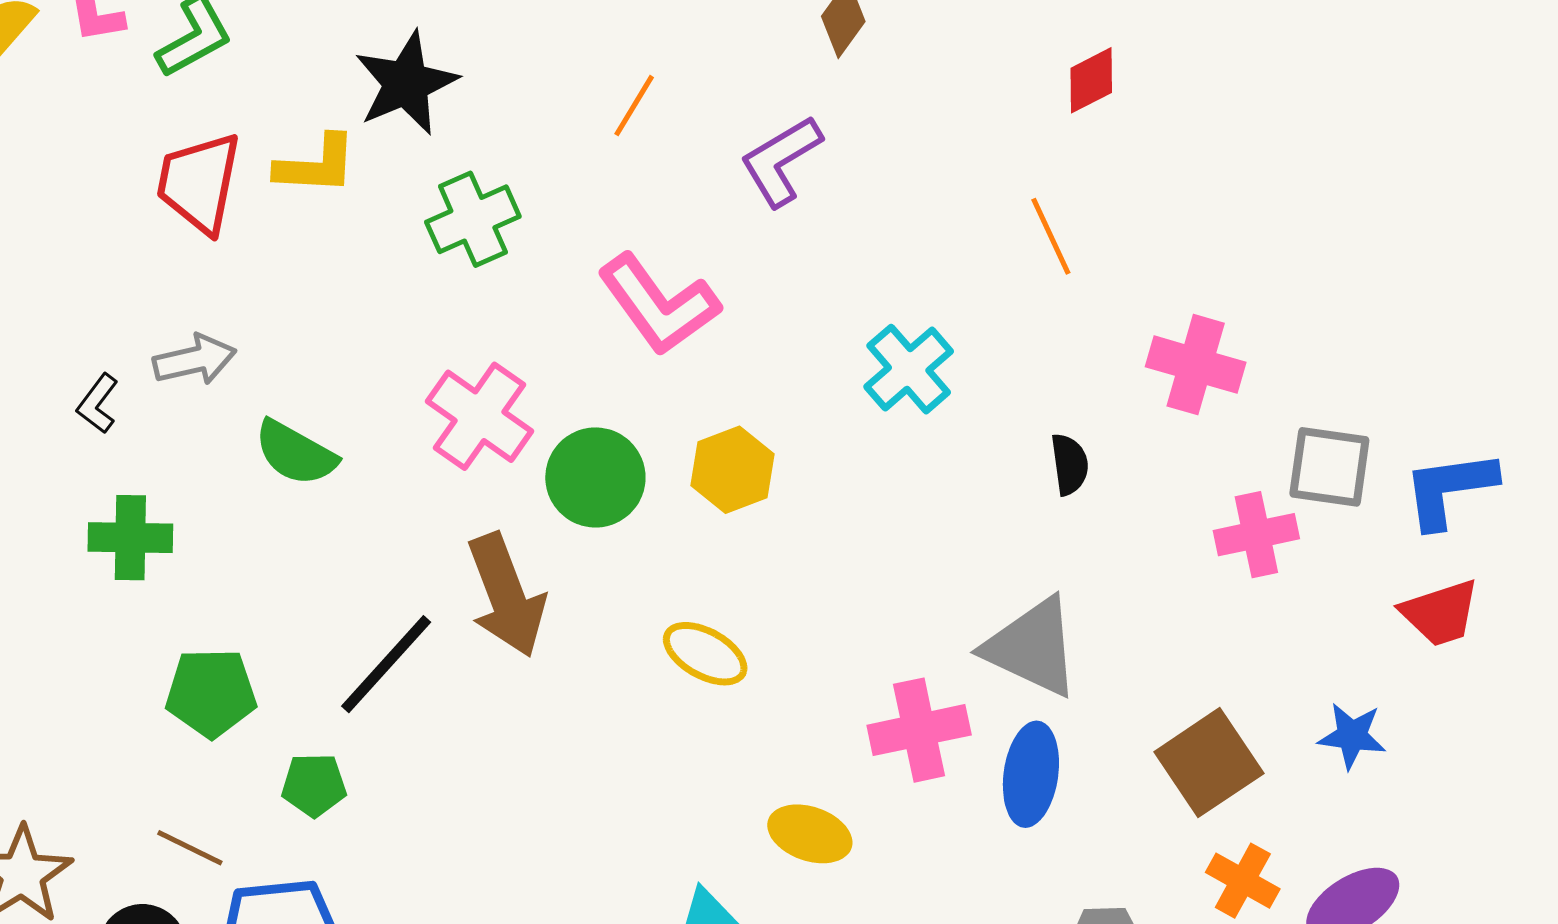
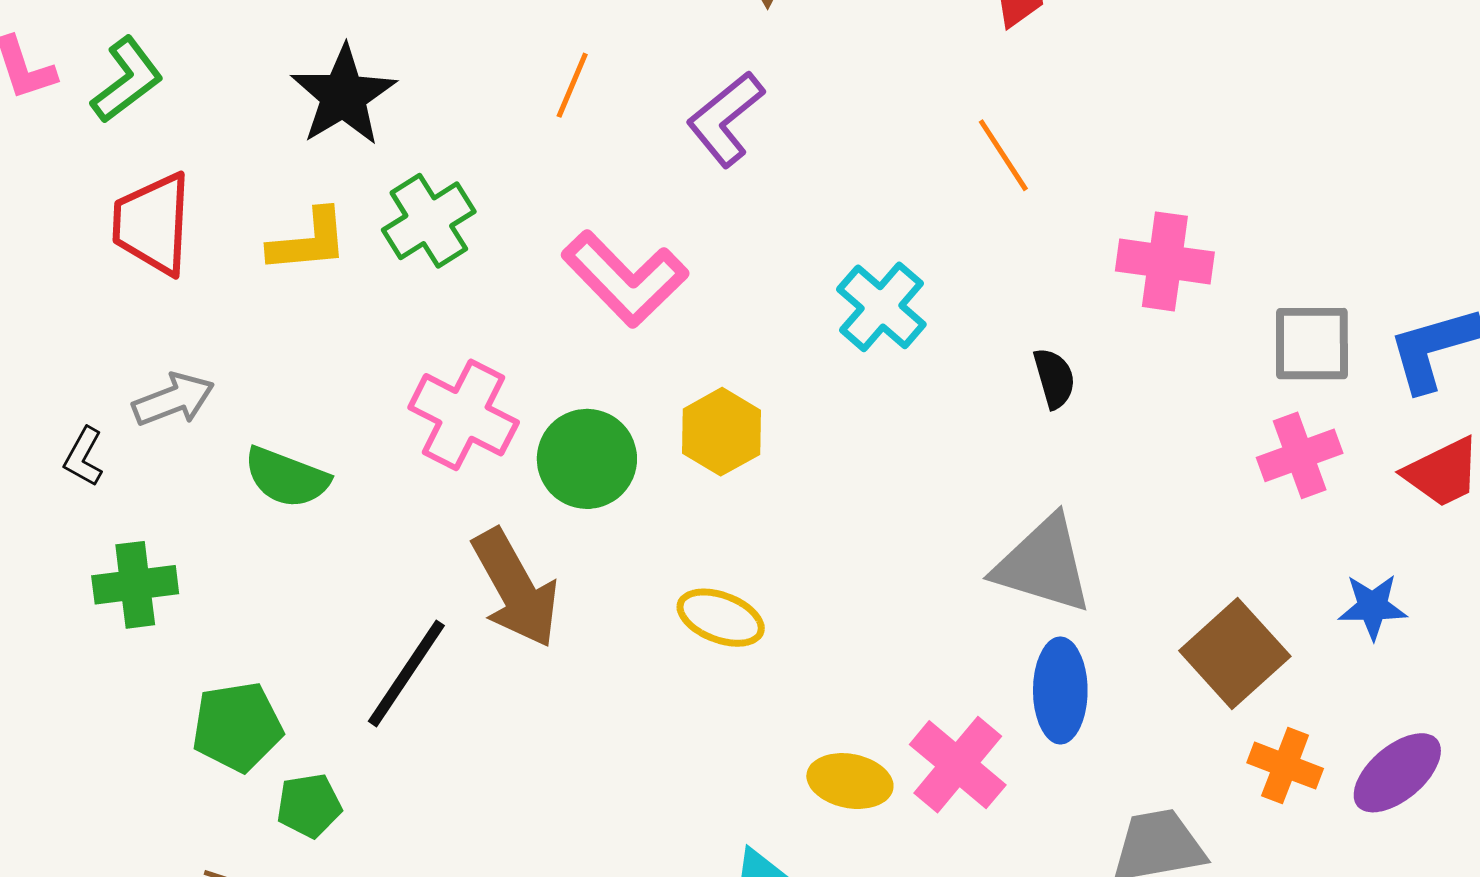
yellow L-shape: (316, 165) -> (308, 241), moved
pink cross: (1256, 535) -> (1300, 455), moved
pink cross: (919, 730) -> (958, 765), moved, turned -30
green pentagon: (314, 785) -> (309, 805), moved

